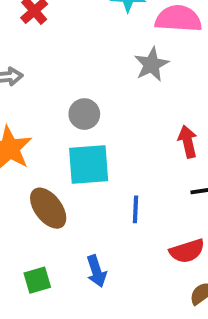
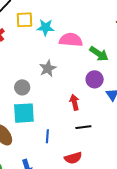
gray star: (152, 64) -> (48, 68), moved

